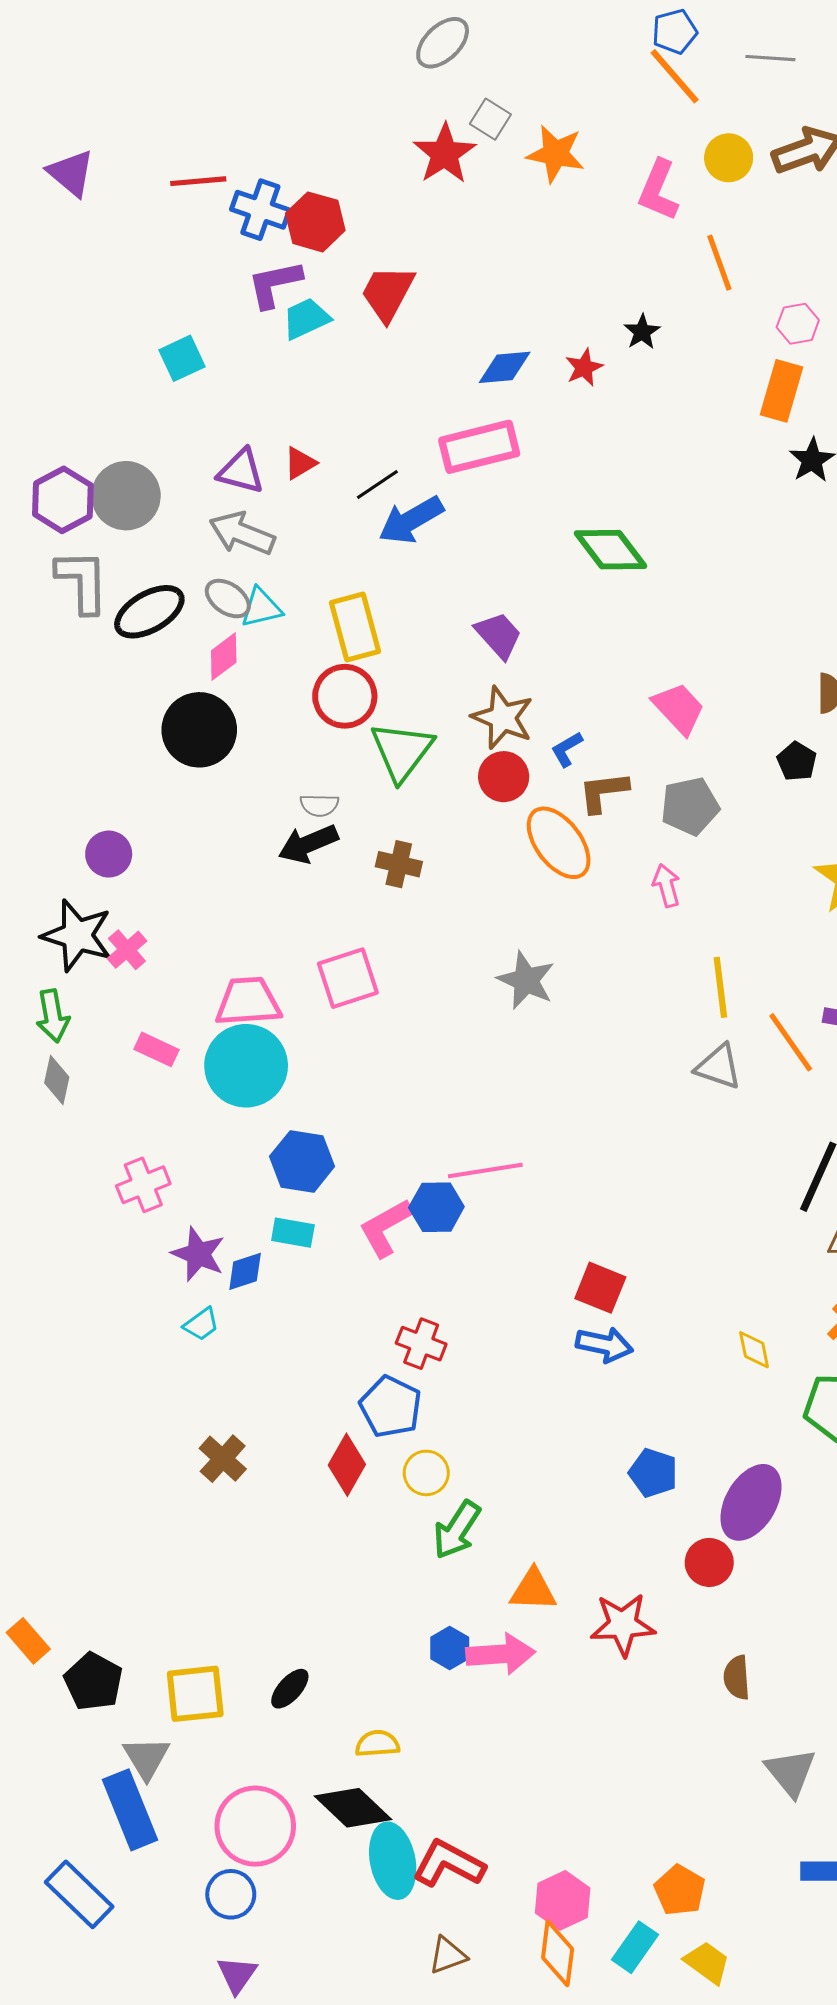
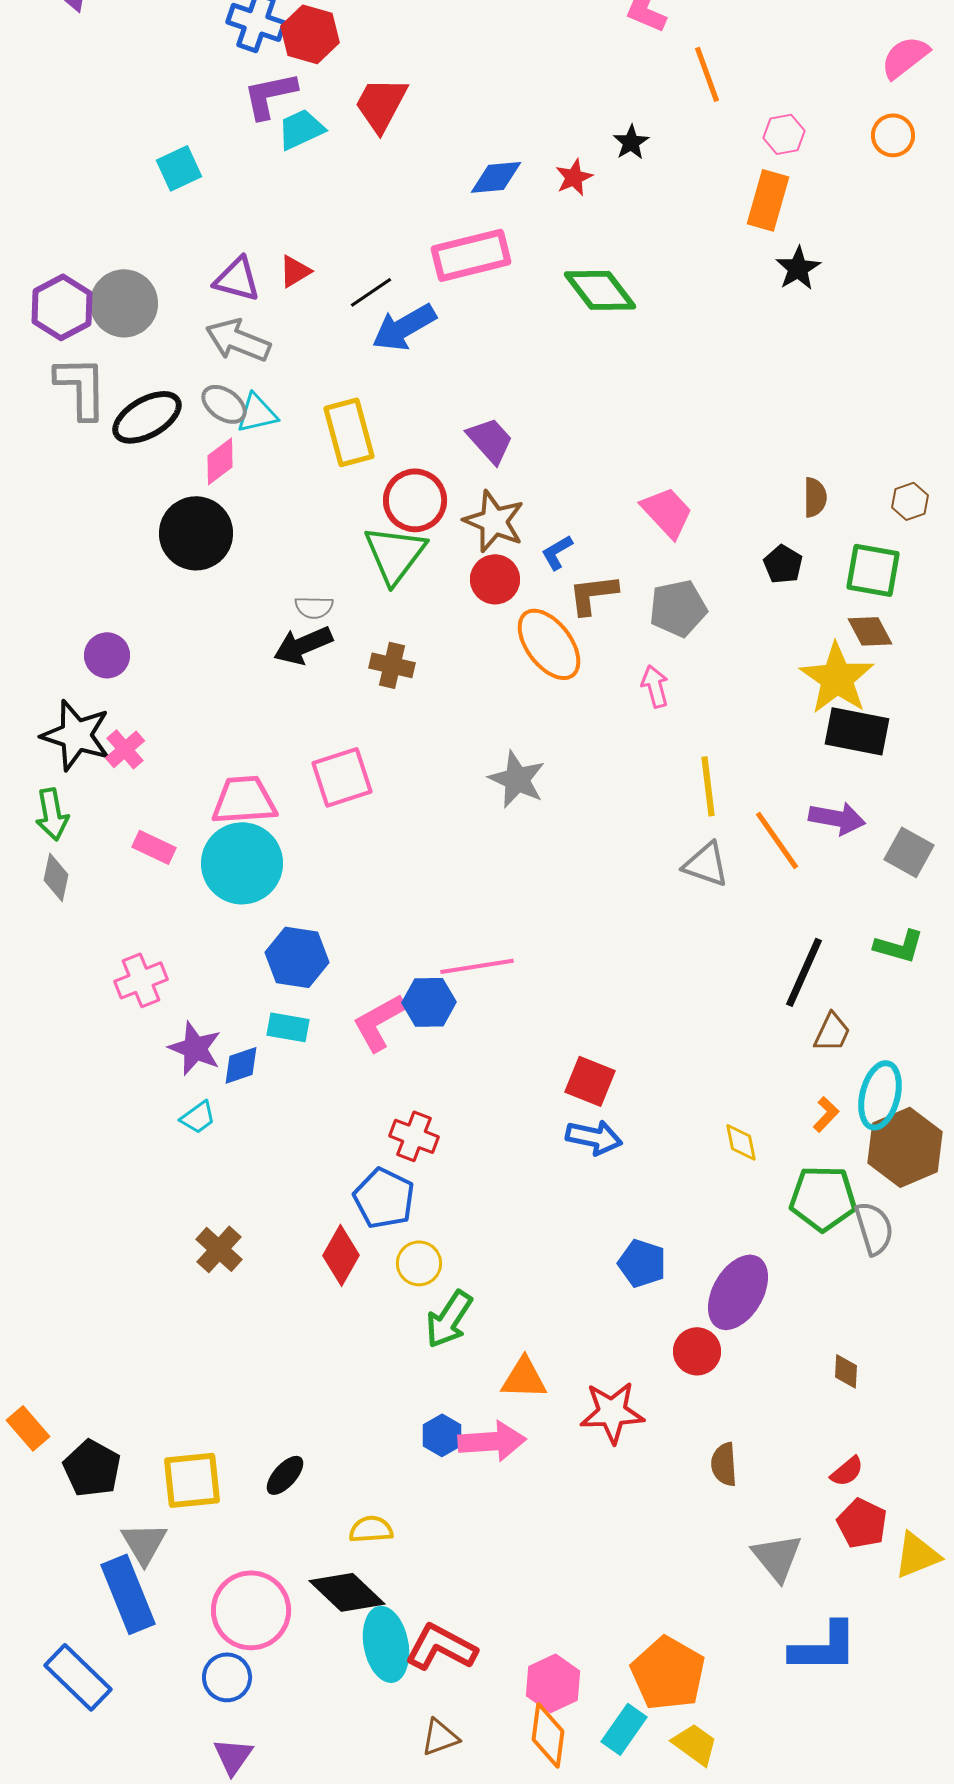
green diamond: (610, 550) -> (600, 290), moved
red circle: (345, 696) -> (415, 500), moved
orange pentagon: (680, 1890) -> (668, 1673), size x1.5

